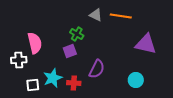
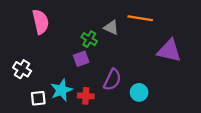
gray triangle: (96, 15) -> (111, 28), moved
pink semicircle: (35, 43) -> (41, 22), moved
white cross: (19, 60) -> (22, 69), turned 35
cyan circle: (136, 80) -> (139, 92), moved

